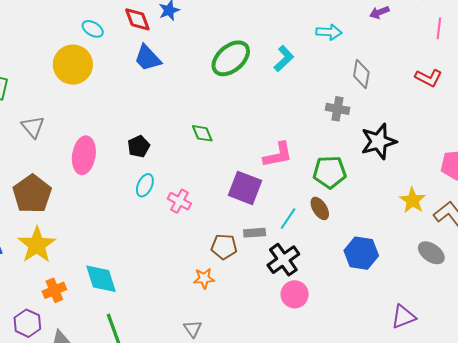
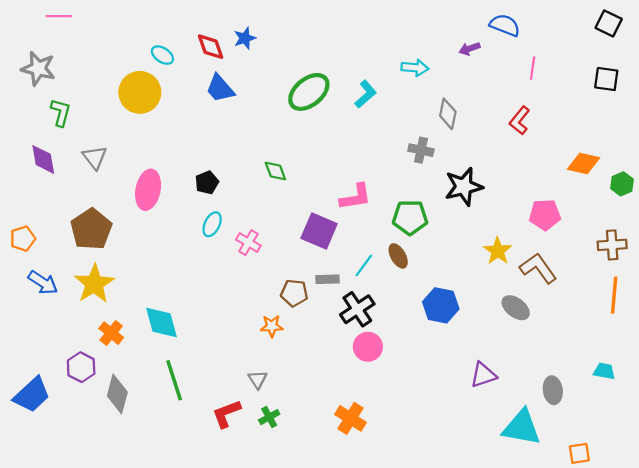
red L-shape: (428, 78) -> (520, 120), turned 100
orange cross: (54, 290) -> (111, 333), turned -30

